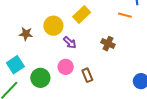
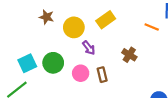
brown star: (26, 34) -> (46, 17), moved
brown rectangle: (87, 75) -> (102, 75), moved
green circle: (40, 78) -> (53, 63), moved

